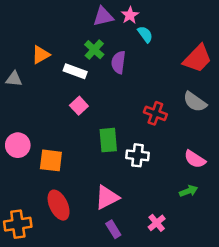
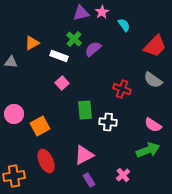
cyan semicircle: (145, 34) -> (124, 25), moved
purple semicircle: (118, 62) -> (93, 49), turned 42
orange square: (51, 160) -> (40, 126), turned -36
green arrow: (188, 191) -> (148, 150), size x1.6

